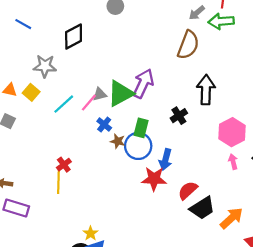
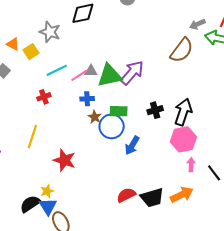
black arrow: (206, 90) -> (183, 112), moved
blue cross: (104, 125) -> (87, 99), turned 32
green rectangle: (141, 128) -> (119, 111), turned 60
pink hexagon: (232, 132) -> (183, 139), moved
red cross: (64, 165) -> (44, 97), moved
red star: (154, 179) -> (64, 160), moved
red semicircle: (188, 190) -> (126, 195), moved
orange arrow: (231, 218) -> (182, 195), moved

